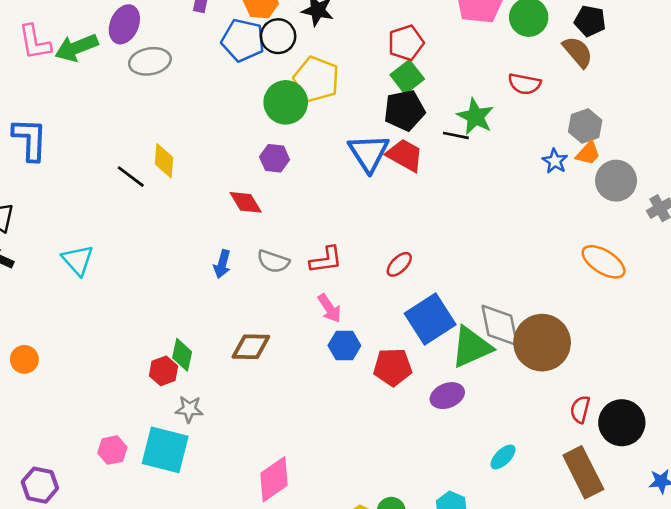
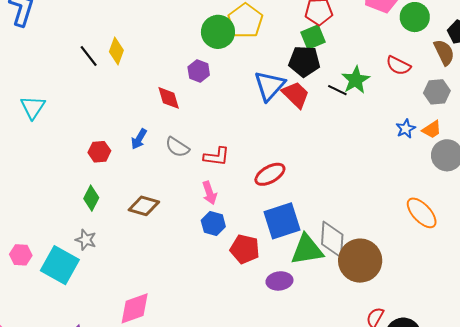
gray hexagon: (585, 126) -> (437, 92), moved
red ellipse: (399, 264) -> (270, 174), size x1.4
red hexagon: (163, 371) -> (99, 152), moved

